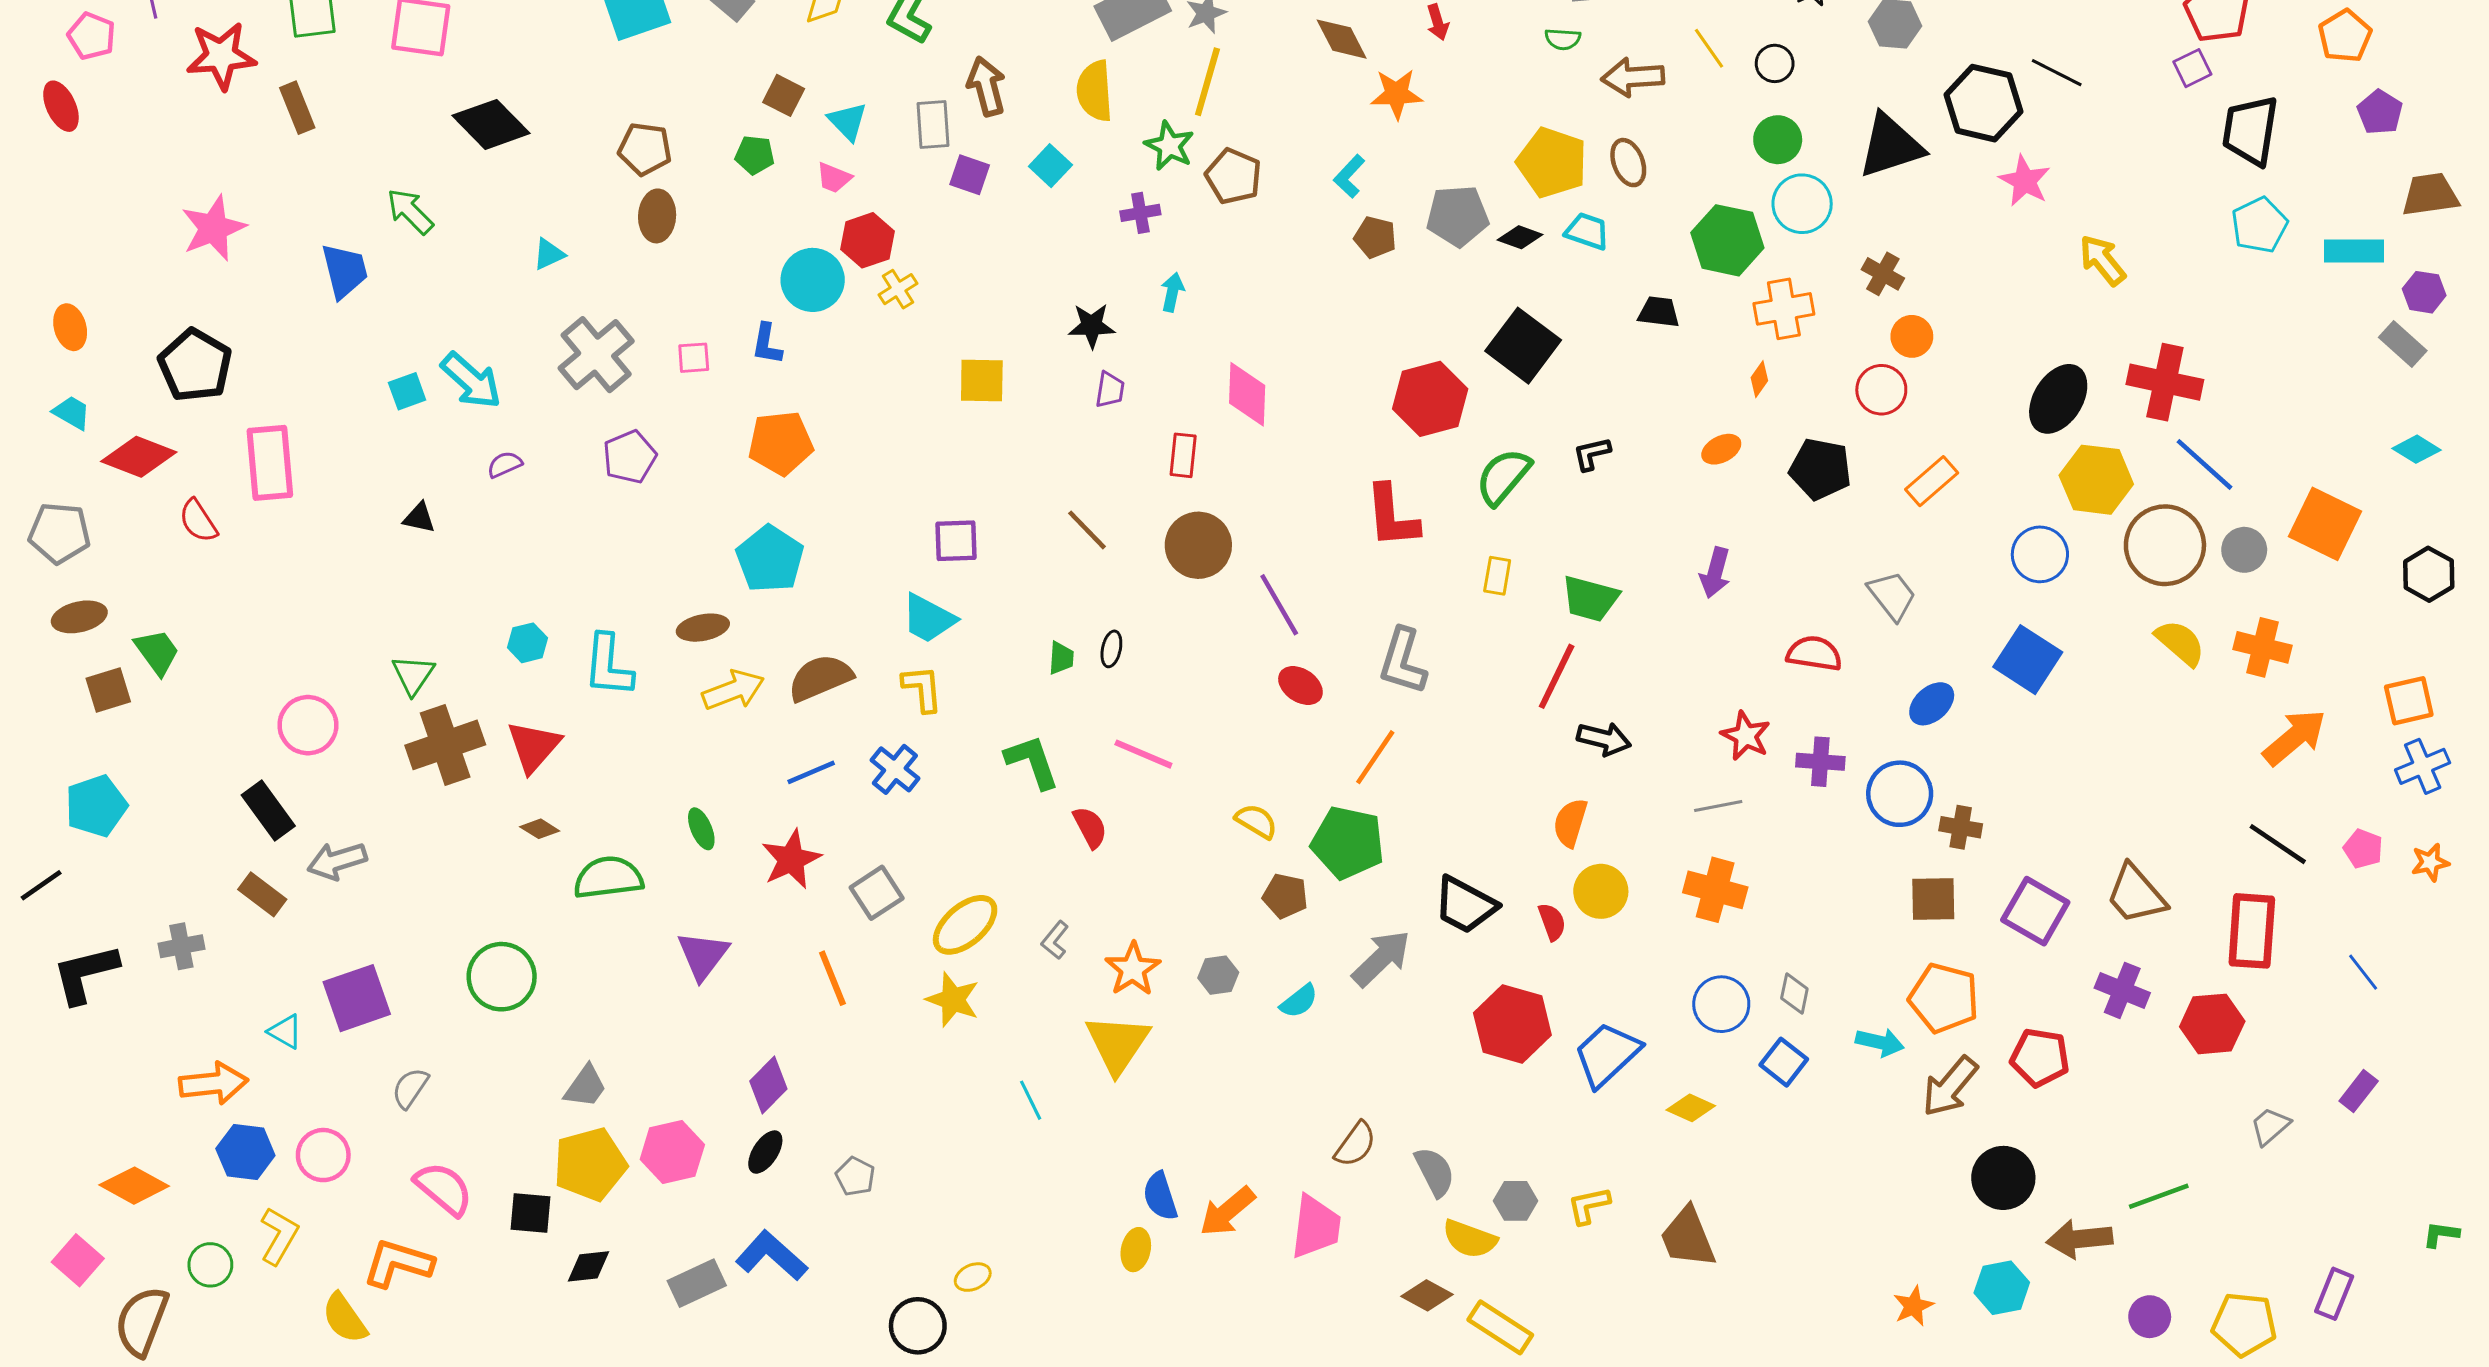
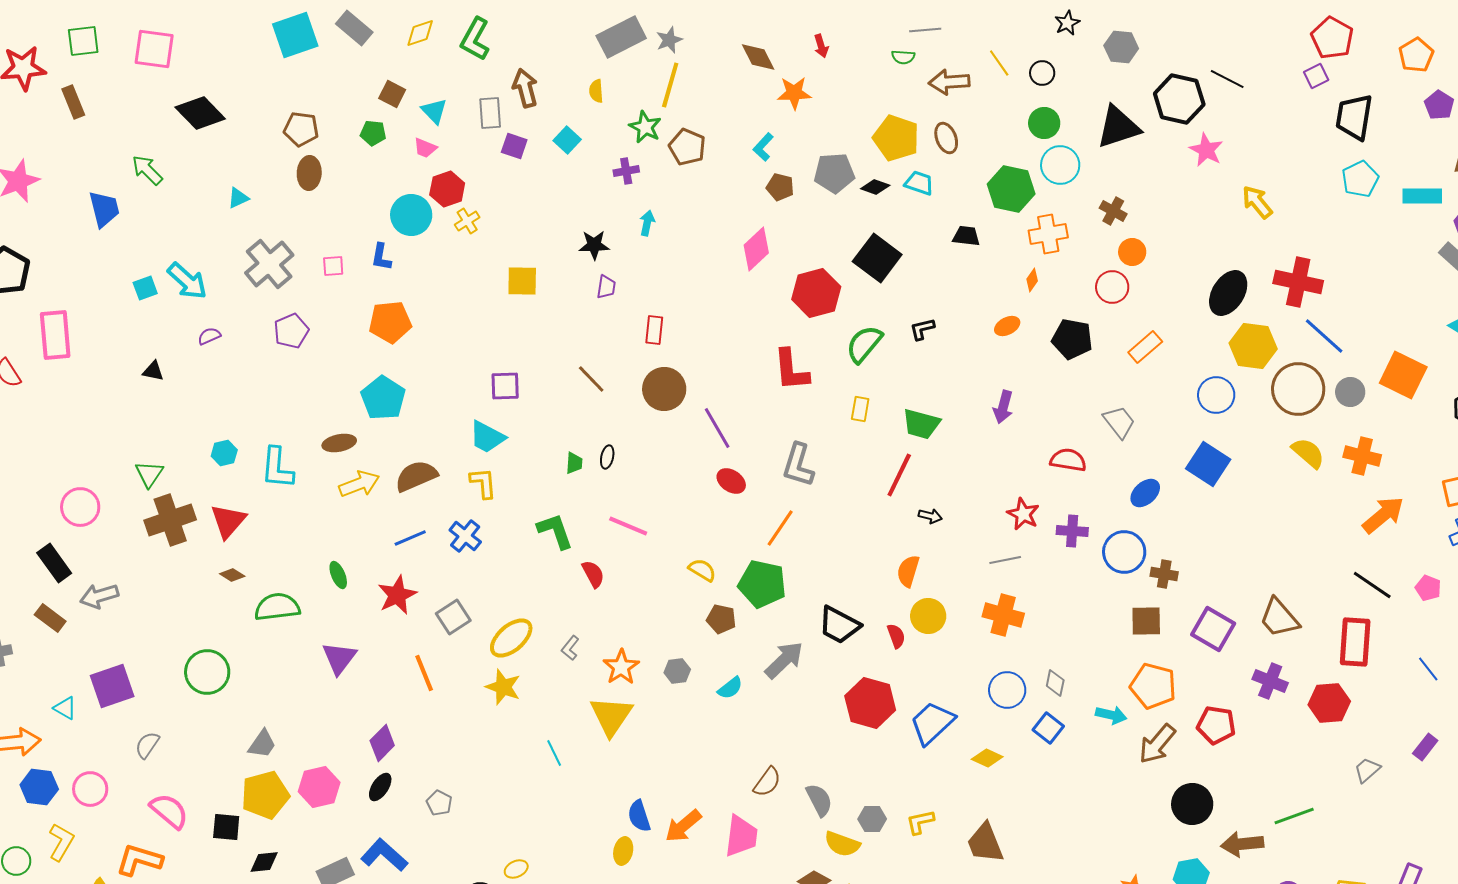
yellow semicircle: (1095, 91) -> (596, 91), size x0.6
pink diamond: (1247, 394) -> (756, 249), moved, turned 45
black arrow: (1604, 739) -> (930, 516), size x0.7

